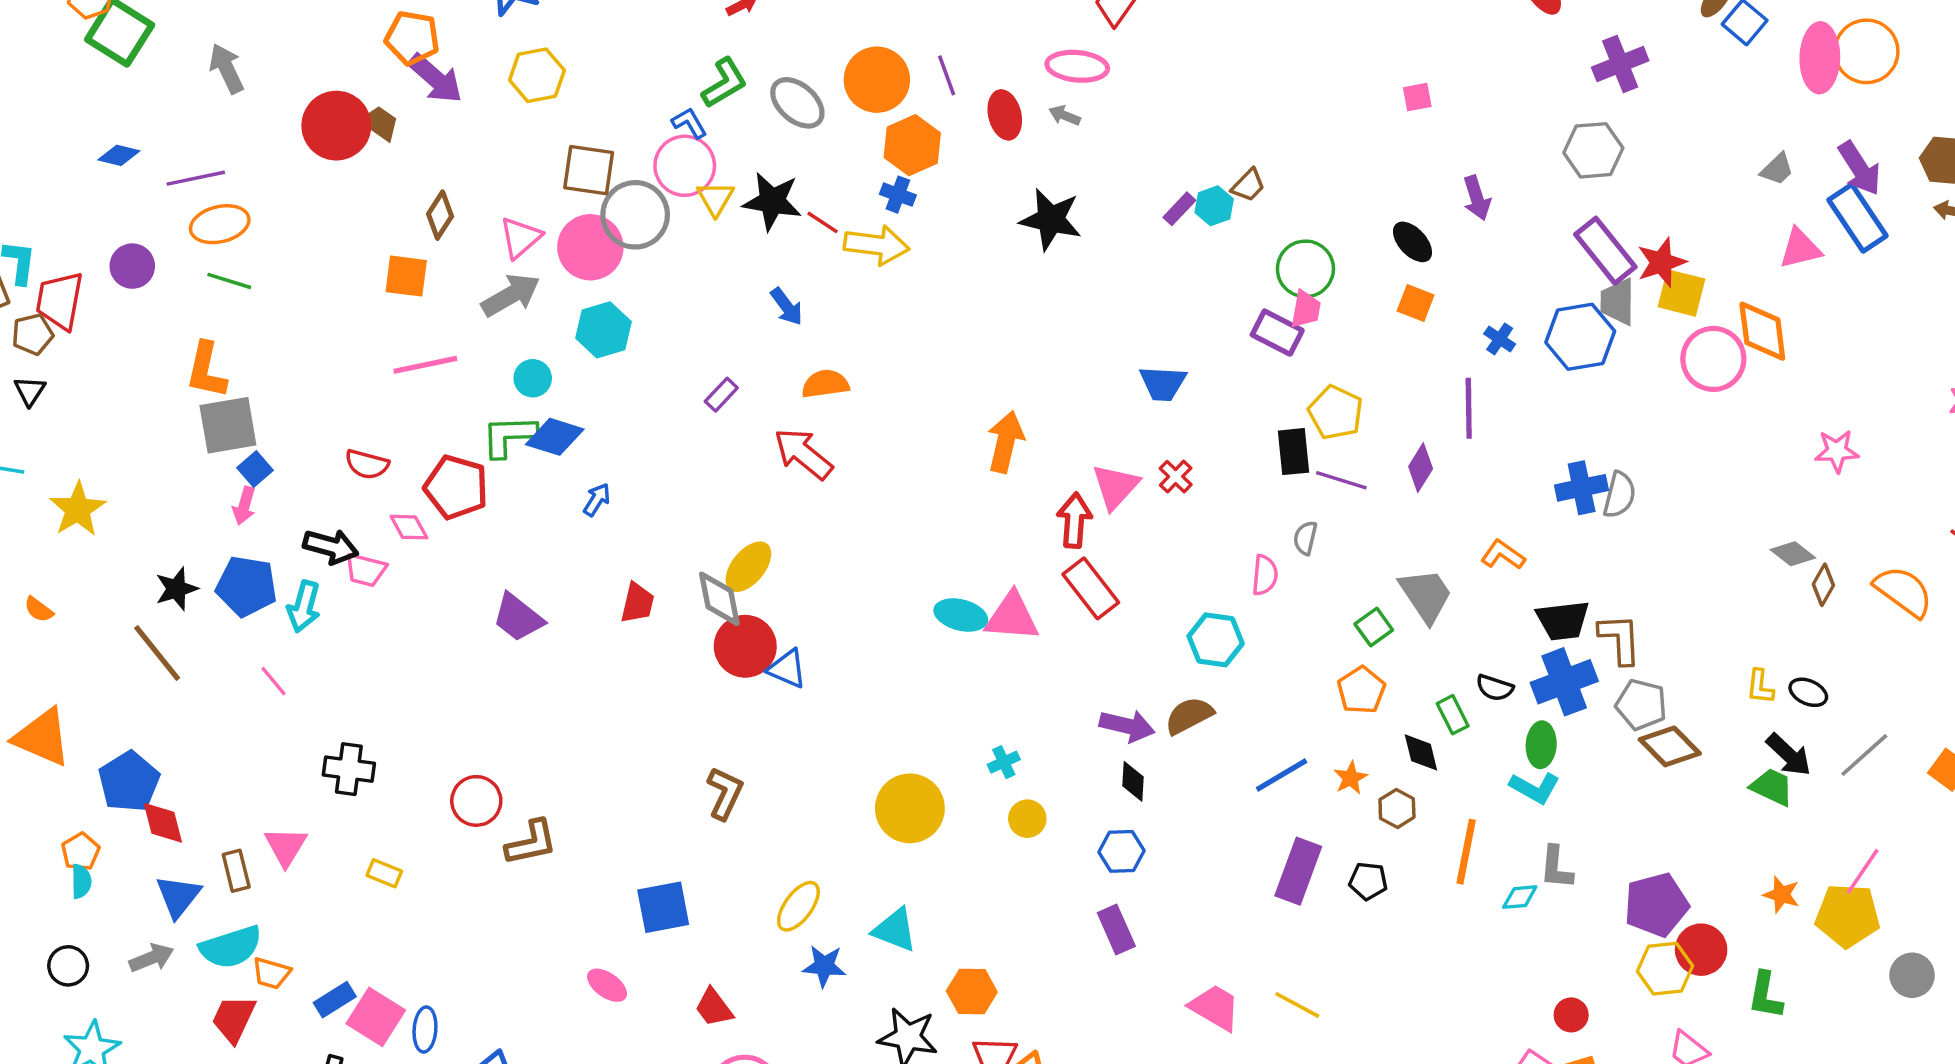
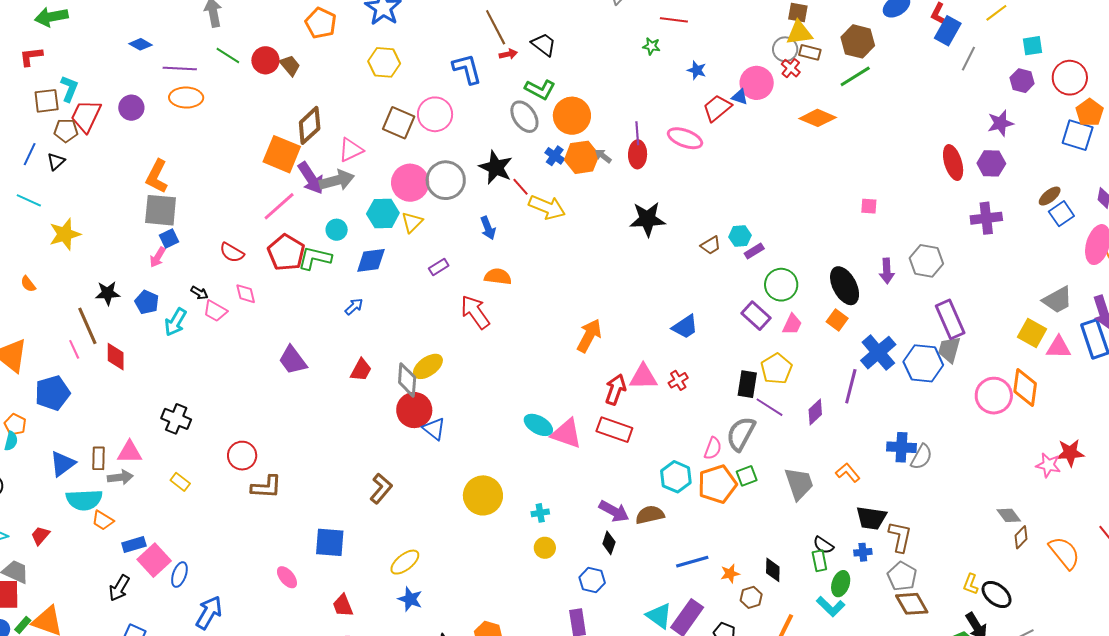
purple line: (947, 75) -> (637, 133), moved
purple arrow: (435, 79) -> (311, 178), moved
green L-shape: (724, 83) -> (540, 89), moved, turned 44
gray arrow: (1065, 115) -> (603, 156), moved
blue L-shape: (689, 123) -> (467, 69), moved, size x1.6
red circle: (336, 126) -> (265, 60), size x0.7
gray hexagon: (1593, 150) -> (926, 261), moved
pink circle: (685, 166) -> (435, 114), moved
gray trapezoid: (1777, 169) -> (1057, 300), size x1.5
brown trapezoid: (1248, 185) -> (711, 245), moved
blue cross: (898, 195) -> (555, 156), moved
yellow triangle: (716, 198) -> (412, 222), moved
purple rectangle: (1179, 209) -> (754, 251), moved
brown diamond: (440, 215) -> (310, 125), size x1.4
gray circle: (635, 215) -> (446, 180), moved
black star: (1051, 219) -> (647, 219), turned -30
black ellipse: (1412, 242) -> (845, 286), size x1.5
pink circle: (590, 247) -> (410, 183), moved
red star: (1661, 262) -> (1070, 453), moved
orange square: (406, 276) -> (282, 154), size x1.4
green line: (229, 281) -> (228, 55), moved
yellow square: (1681, 293) -> (1032, 333), moved
pink trapezoid: (1306, 309) -> (792, 324), moved
blue cross: (1500, 339) -> (878, 353), size x2.0
pink line: (425, 365) -> (279, 206), turned -45
blue trapezoid: (1163, 383) -> (685, 327), turned -52
blue diamond: (555, 437) -> (371, 260), moved, turned -40
red pentagon: (456, 487) -> (286, 253), moved
pink triangle: (1115, 487) -> (643, 377), turned 32
gray semicircle: (1305, 538) -> (741, 434), size x1.8
black arrow: (331, 547) -> (199, 293), size x0.6
blue pentagon: (246, 586) -> (147, 302), size x0.7
red rectangle: (1091, 588) -> (614, 430), turned -48
green square: (1374, 627) -> (747, 476), moved
pink line: (274, 681) -> (74, 349), moved
blue cross: (1564, 682) -> (863, 552), size x0.5
orange pentagon: (1361, 690) -> (717, 484), moved, size x1.4
black ellipse: (1808, 692) -> (997, 595), size x1.4
green rectangle: (1453, 715) -> (819, 561), moved
yellow circle: (910, 808) -> (483, 495), moved
red diamond: (163, 823) -> (116, 357), moved
pink triangle: (286, 846) -> (130, 452), turned 44
orange pentagon: (81, 852) -> (15, 424), turned -30
cyan triangle: (895, 930) -> (659, 616), moved
gray arrow: (151, 958) -> (120, 477), moved
red trapezoid: (234, 1019) -> (40, 536), moved, size x0.7

